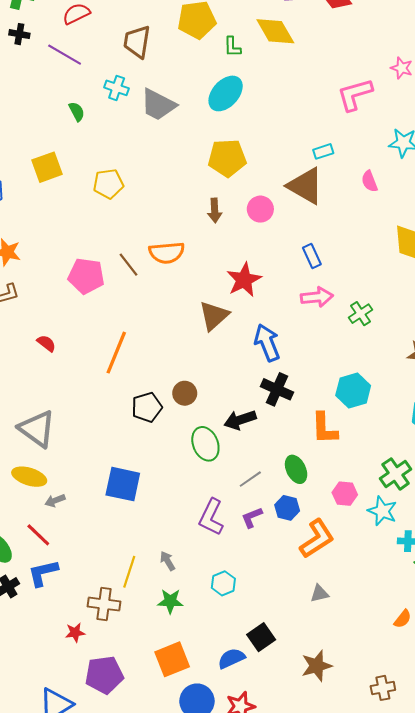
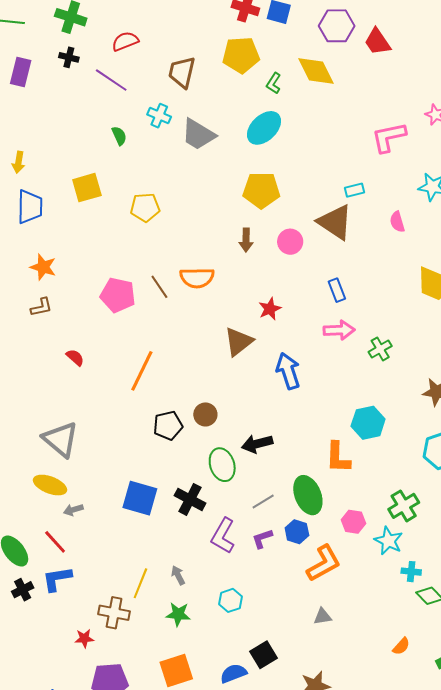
green L-shape: (232, 47) -> (274, 83), turned 30
red star: (244, 280) -> (270, 309), size x0.7
black cross: (277, 389) -> (190, 499), moved
green ellipse: (296, 469) -> (308, 495), size x1.4

